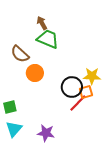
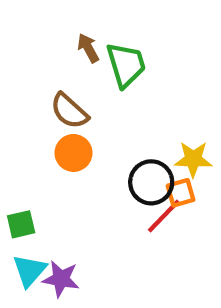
green trapezoid: (48, 39) -> (126, 65), moved, turned 50
brown semicircle: (20, 54) -> (69, 111), moved
purple star: (46, 133) -> (61, 279), moved

